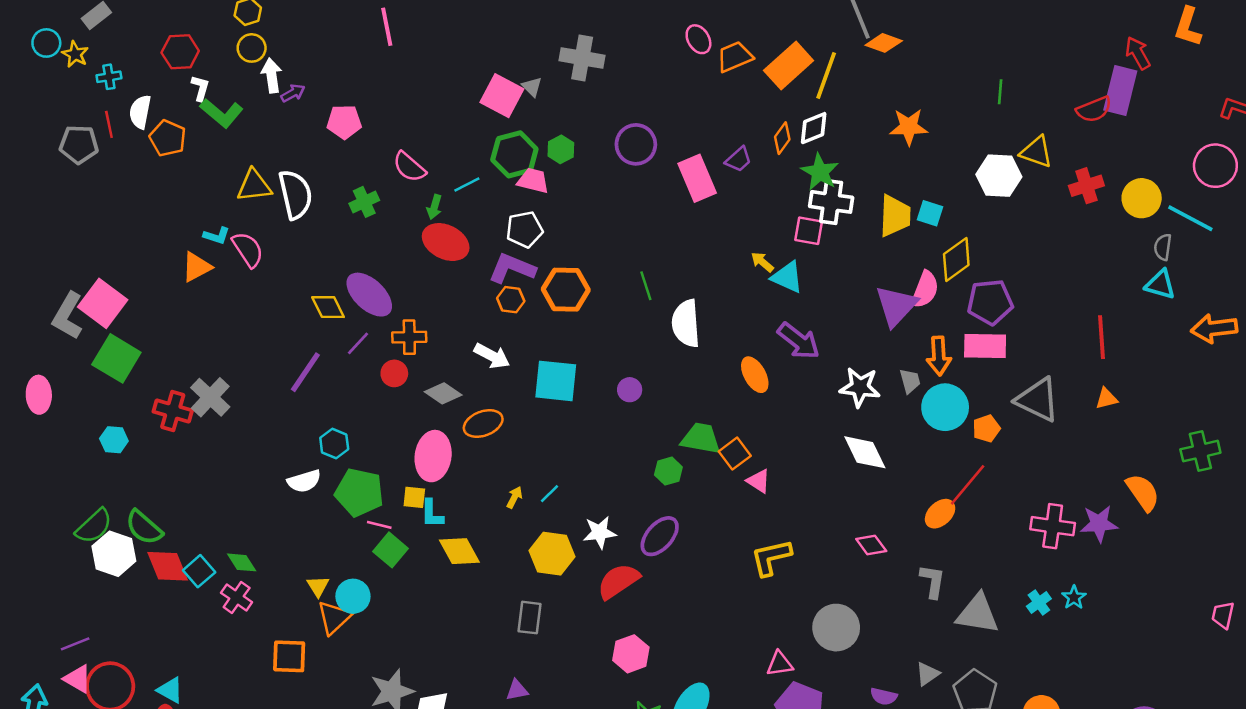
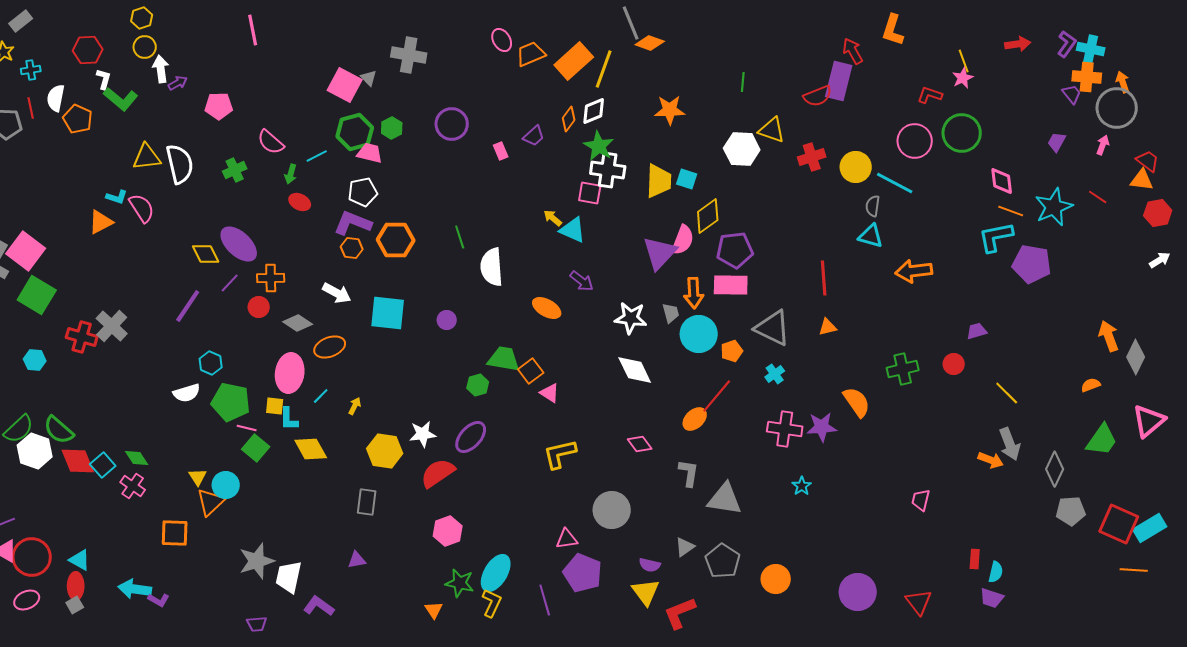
pink rectangle: (697, 178) -> (501, 151), size x0.5
red ellipse: (446, 242) -> (300, 202), size x0.6
purple arrow: (799, 341) -> (582, 281), size x0.7
orange ellipse: (755, 375) -> (547, 308), turned -32
cyan line: (550, 494) -> (321, 396), moved
cyan cross: (1039, 602) -> (775, 374), moved

